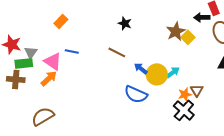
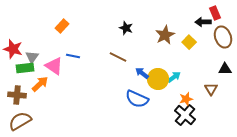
brown star: (176, 31) -> (165, 35), moved
orange arrow: (49, 78) -> (40, 84), moved
brown cross: (16, 79) -> (17, 95), moved
brown triangle: (197, 90) -> (211, 89), moved
brown semicircle: (43, 116) -> (20, 121), moved

